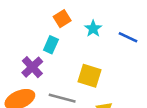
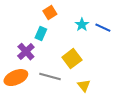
cyan star: (93, 29) -> (82, 25), moved
yellow square: (89, 76) -> (72, 59), turned 36

